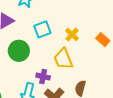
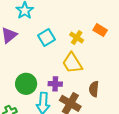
orange rectangle: (103, 40) -> (100, 30), moved
green circle: (19, 51) -> (26, 84), moved

